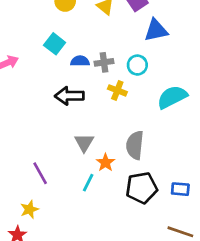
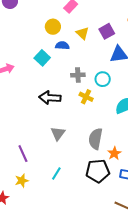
blue semicircle: (80, 61) -> (62, 46), moved
orange star: (105, 163) -> (114, 153), moved
cyan line: (88, 183) -> (56, 174), moved
yellow star: (29, 209) -> (22, 181), moved

